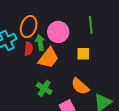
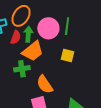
green line: (91, 25) -> (67, 26), moved
orange semicircle: (80, 86) -> (45, 84), moved
green cross: (44, 88) -> (22, 69), moved, turned 35

